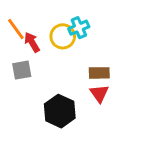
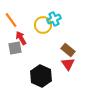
red arrow: (32, 42) -> (21, 38), moved
brown rectangle: (99, 73) -> (68, 50), turned 40

